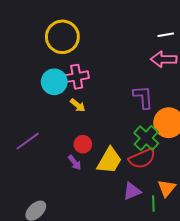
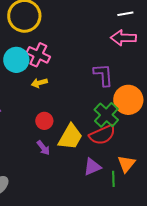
pink cross: (77, 77) -> (38, 55), turned 35
yellow arrow: (78, 105) -> (39, 83), turned 126
purple arrow: (75, 163) -> (43, 148), moved

